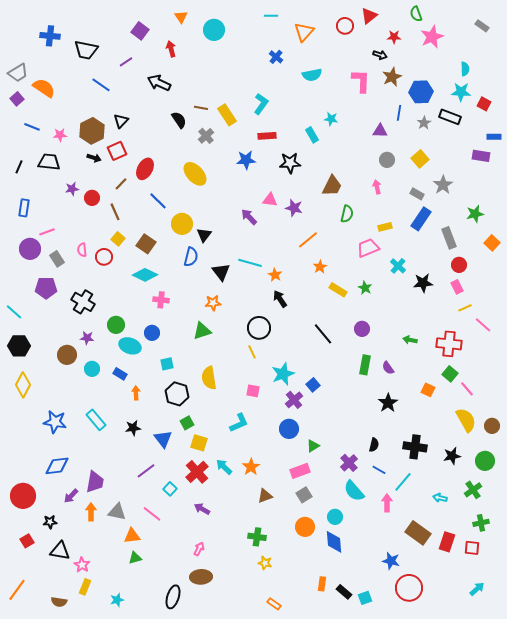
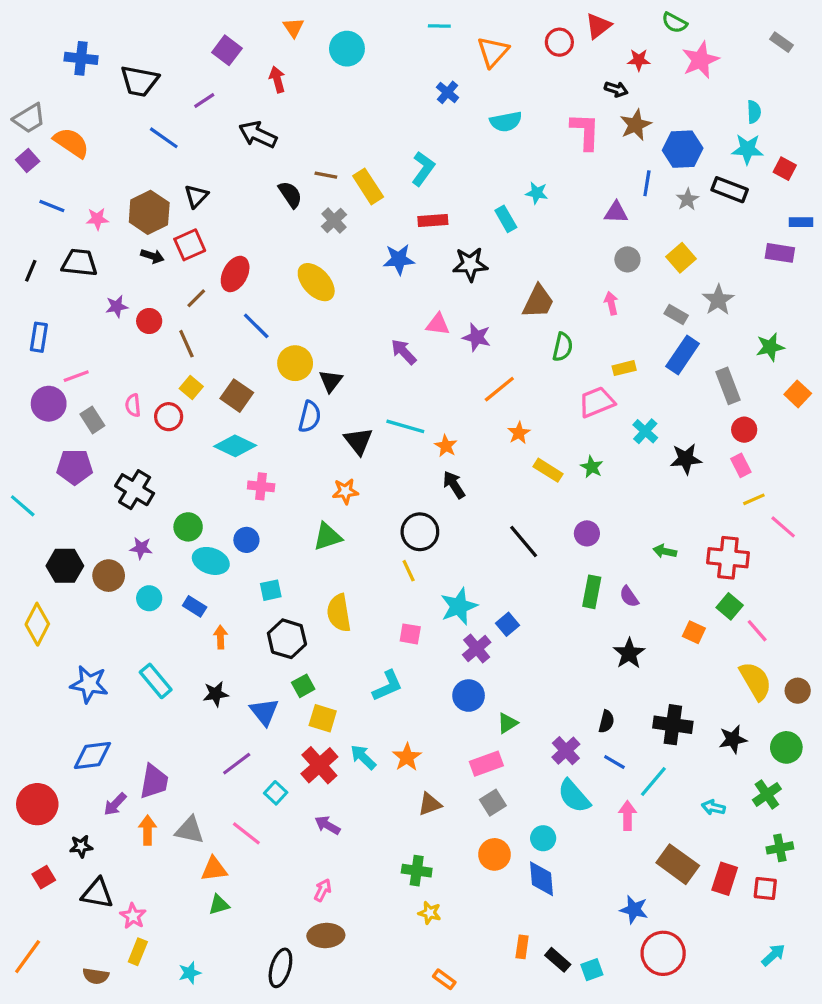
green semicircle: (416, 14) -> (674, 23), turned -42
black hexagon: (19, 346) -> (65, 566), moved

